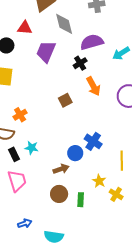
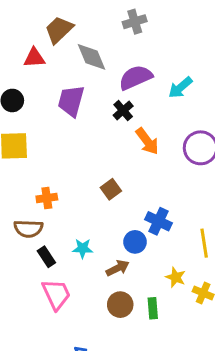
red triangle: (25, 28) -> (34, 58), moved
brown square: (65, 100) -> (111, 189), moved
orange cross: (20, 115) -> (47, 198), turned 32
cyan star: (32, 148) -> (83, 248), moved

